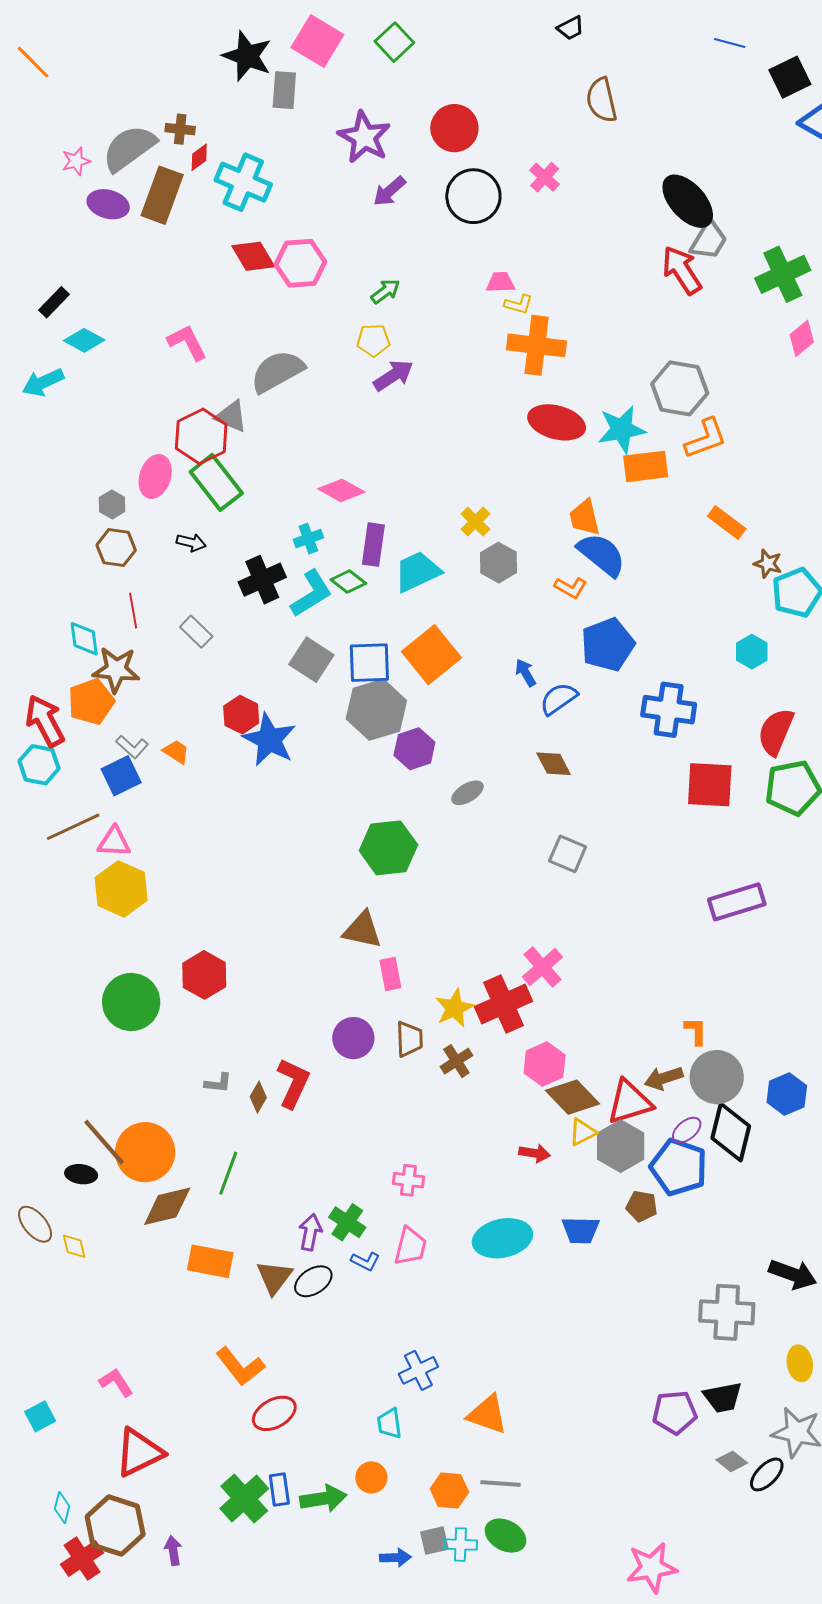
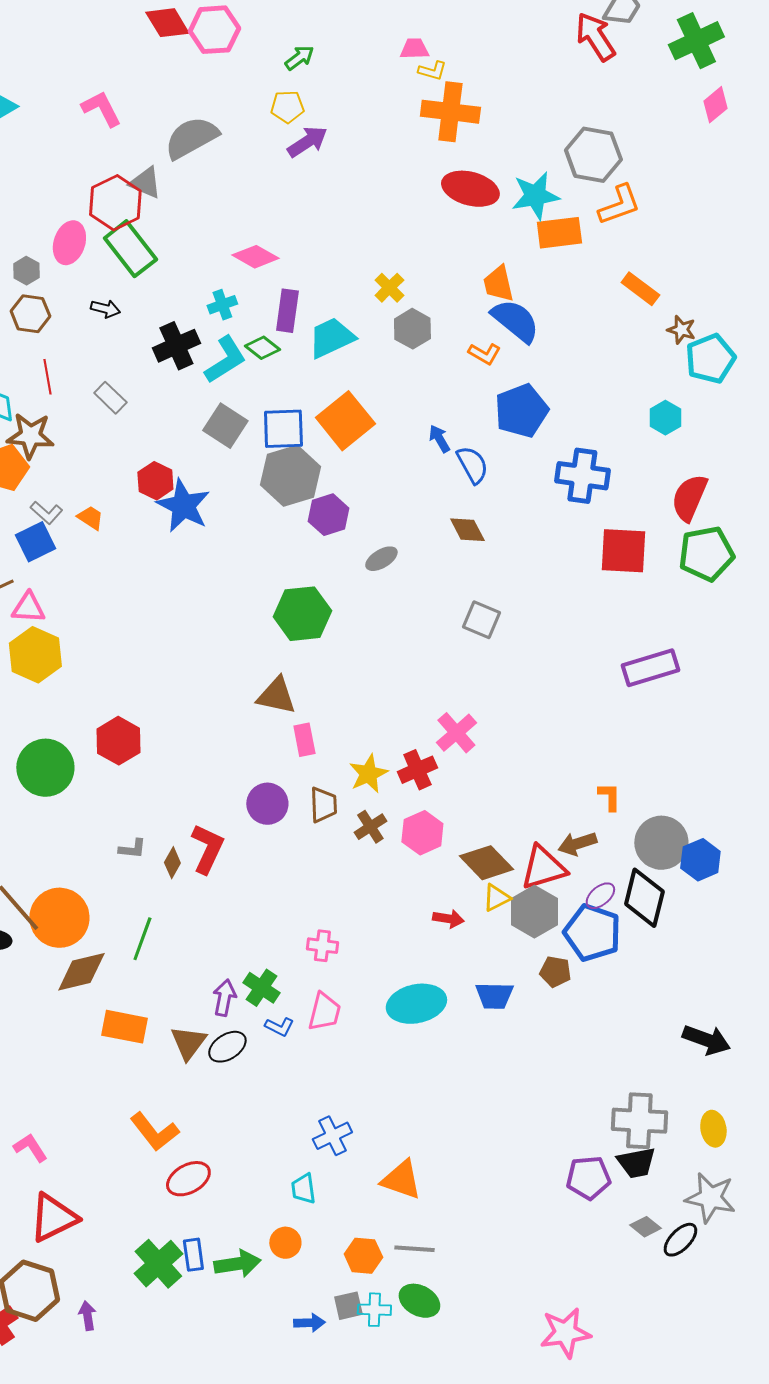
blue semicircle: (559, 699) -> (472, 465), turned 96
red cross: (504, 1004) -> (417, 770), size x0.7
pink hexagon: (545, 1064) -> (422, 833), moved
gray circle: (717, 1077) -> (661, 843), moved
gray cross: (727, 1312) -> (639, 1121), moved

